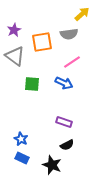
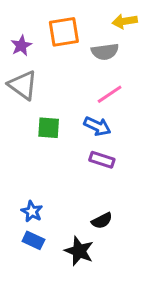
yellow arrow: (82, 14) -> (125, 21), turned -147
orange square: (42, 42) -> (64, 32), moved
purple rectangle: (64, 122) -> (102, 160), moved

